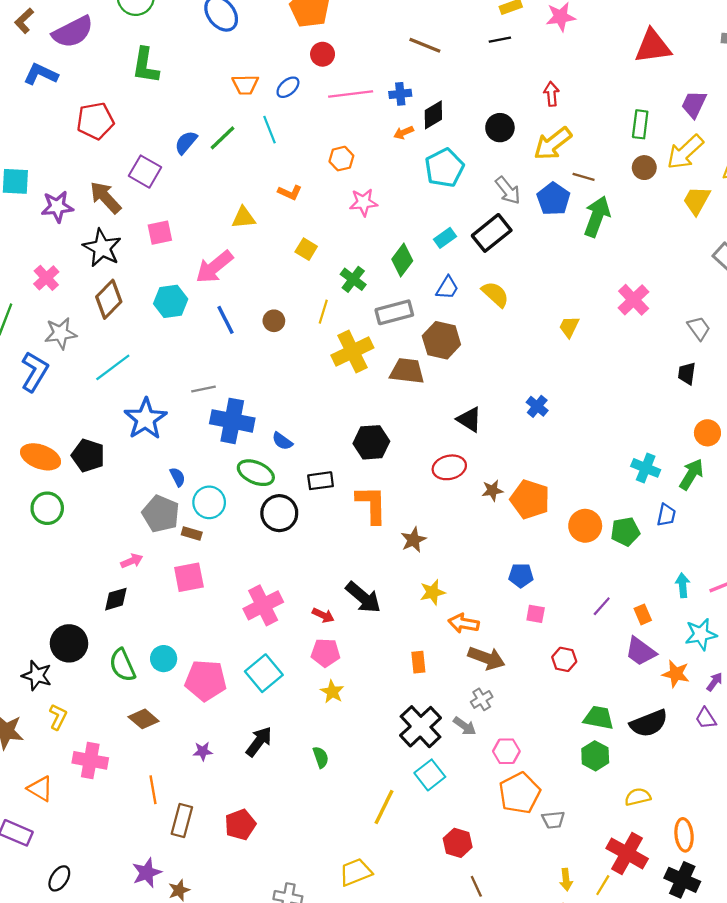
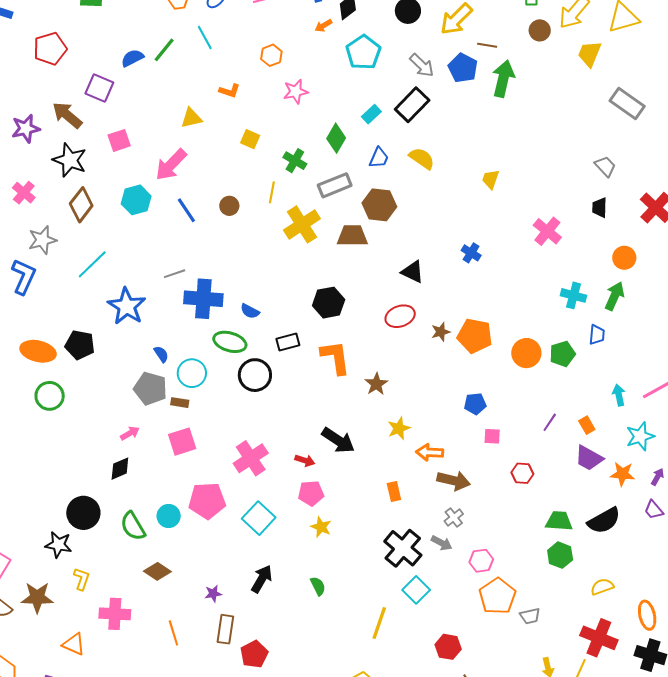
blue semicircle: (186, 142) -> (132, 58), turned 30
pink cross: (634, 300) -> (547, 231), moved
pink pentagon: (206, 680) -> (207, 501), moved
brown rectangle: (182, 821) -> (225, 629), moved

